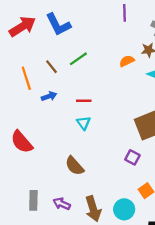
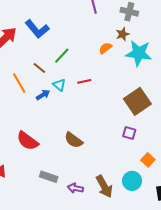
red line: (84, 101) -> (84, 81), moved
cyan triangle: (84, 123) -> (59, 85), moved
brown semicircle: (74, 166) -> (74, 140), moved
gray rectangle: (33, 200) -> (49, 177), moved, turned -60

